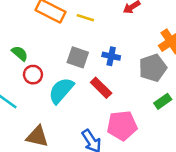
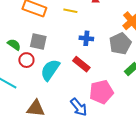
yellow line: (85, 18) -> (70, 11), moved
gray square: (78, 57) -> (38, 41), moved

